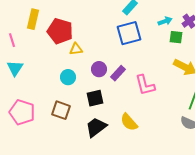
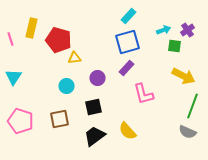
pink line: (12, 40) -> (10, 39), moved
purple rectangle: (118, 73) -> (126, 68), moved
brown square: (61, 110) -> (60, 119), turned -30

